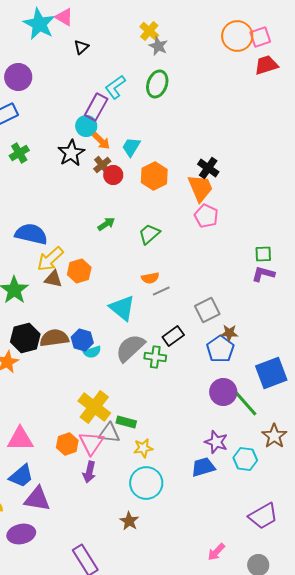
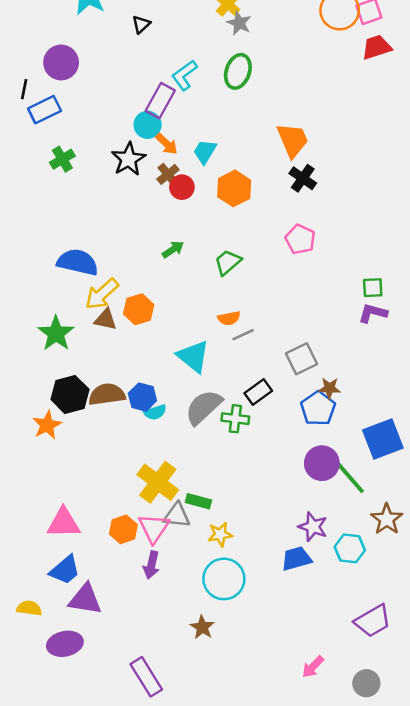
orange trapezoid: (200, 188) -> (293, 140), moved

